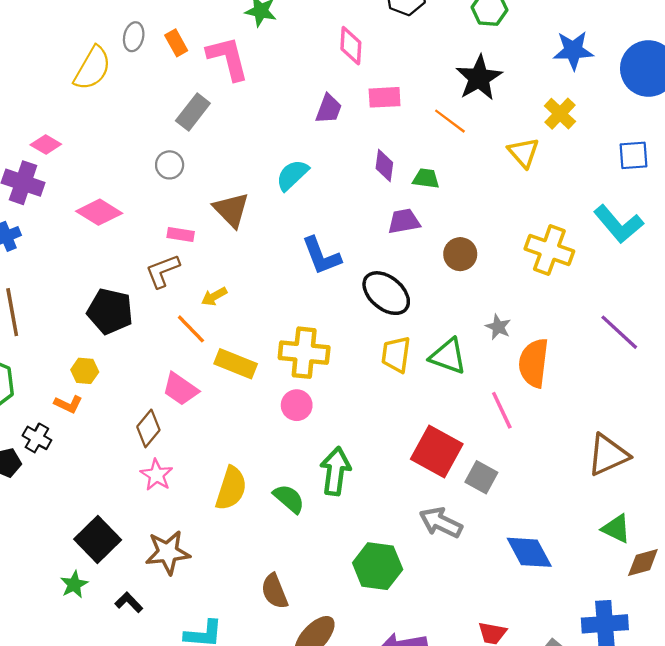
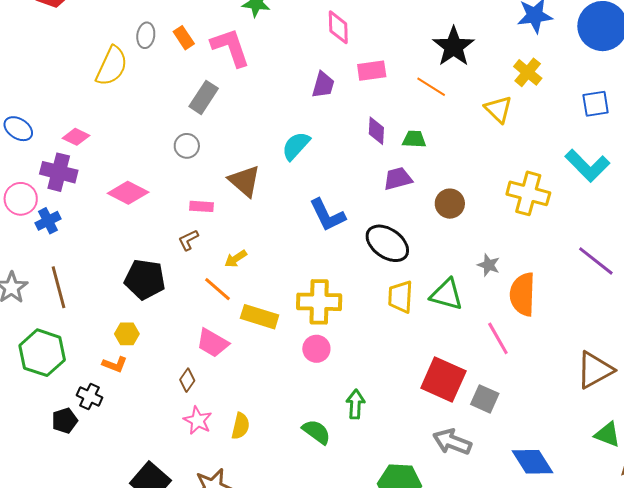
brown L-shape: (163, 271) -> (188, 240), size x0.7
brown diamond: (148, 428) -> (187, 380), size x0.7
green arrow: (335, 471) -> (355, 404), size x0.7
yellow semicircle: (231, 488) -> (241, 426), moved, size x0.7

